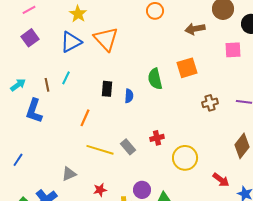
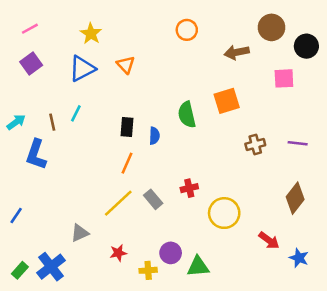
orange triangle: (106, 39) -> (126, 65), size x0.6
orange line: (85, 118) -> (127, 163), moved
yellow line: (100, 150) -> (118, 203), turned -60

